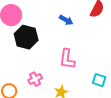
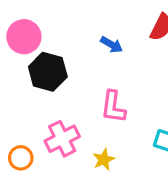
pink cross: (35, 79) -> (62, 139), size x1.5

